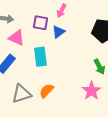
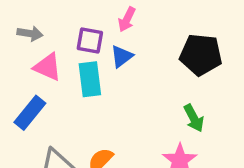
cyan rectangle: (40, 57) -> (90, 79), moved

